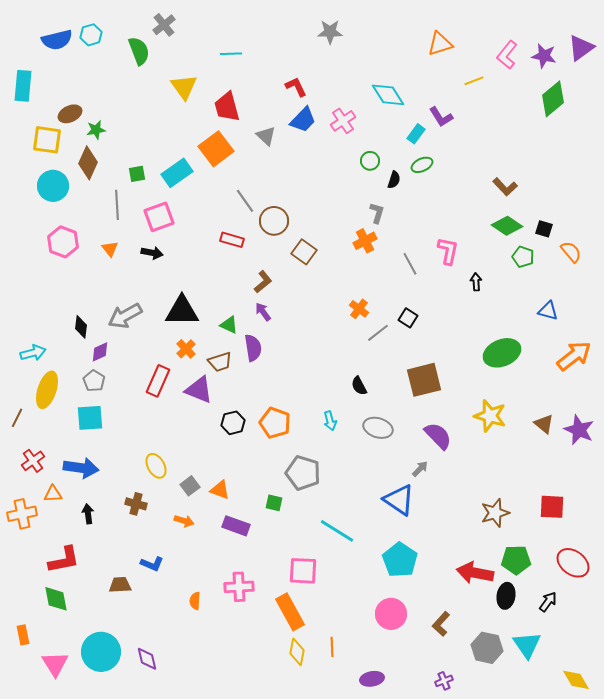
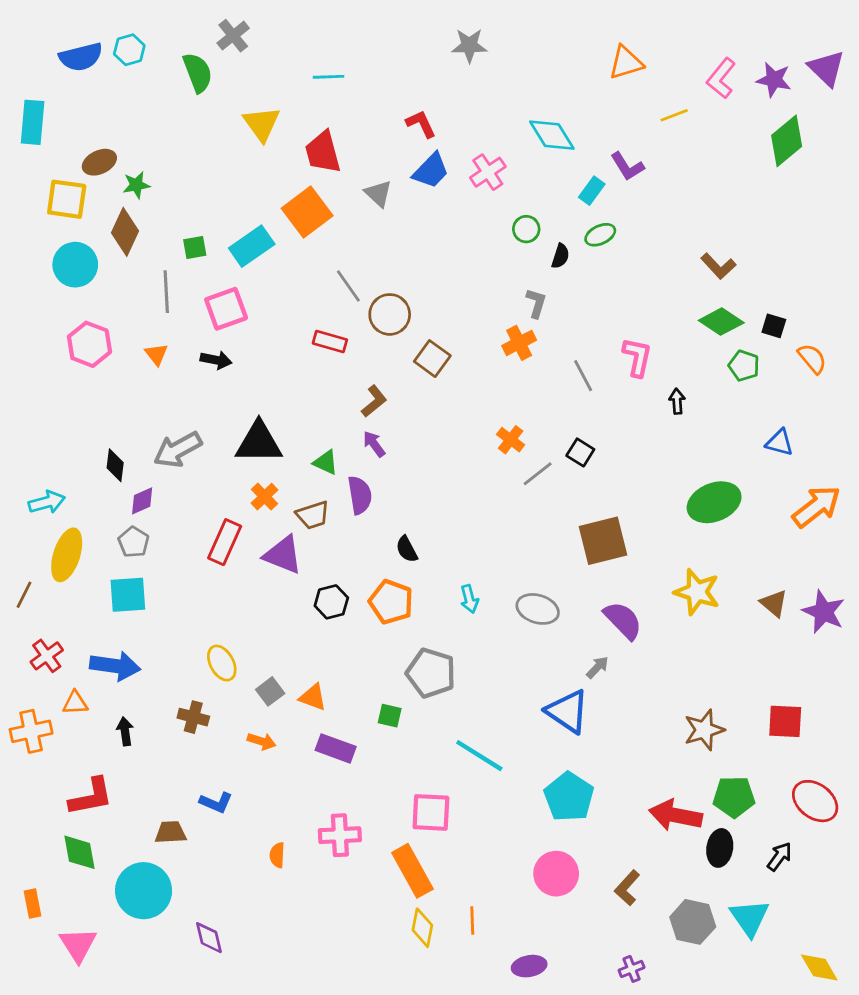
purple triangle: (581, 48) -> (826, 68), turned -40
black semicircle: (359, 386) -> (407, 549), moved
cyan circle: (101, 652) -> (144, 891), moved

